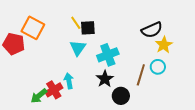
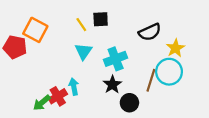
black square: (88, 28) -> (101, 19), moved
black semicircle: (152, 30) -> (150, 32), moved
cyan circle: (158, 67) -> (169, 72), size x1.6

